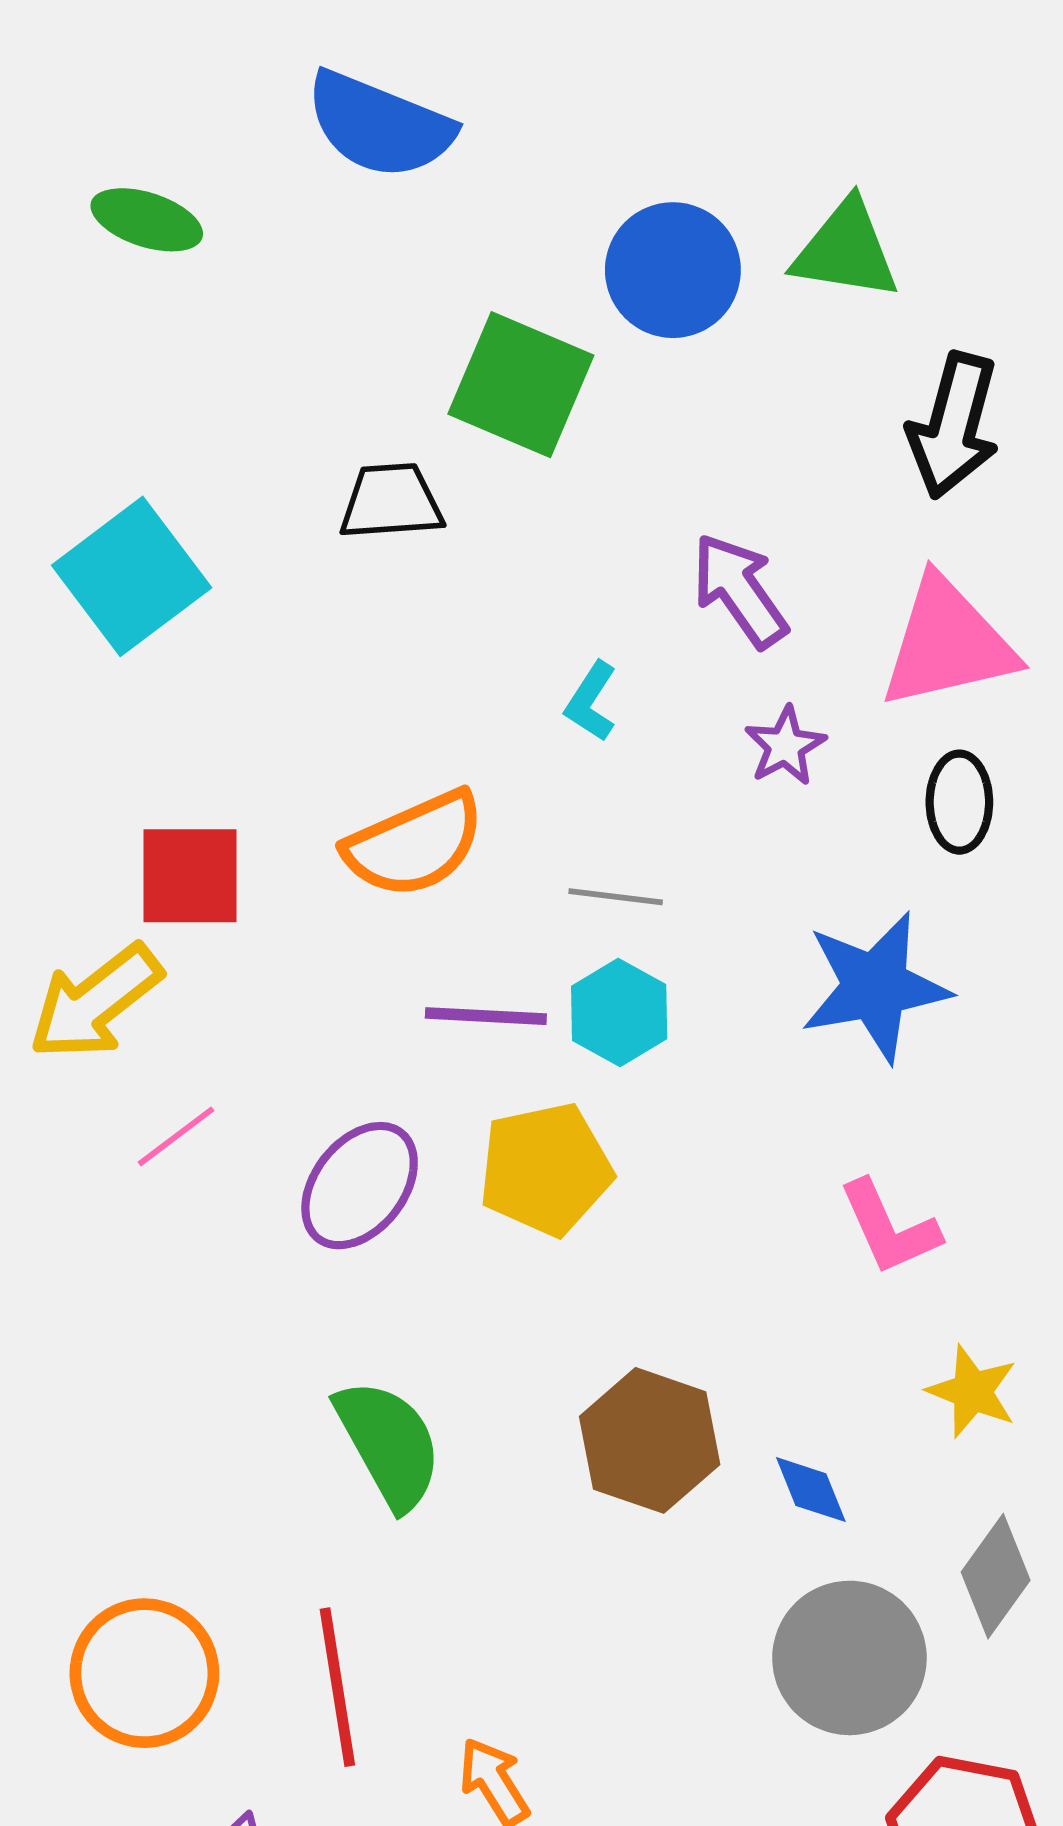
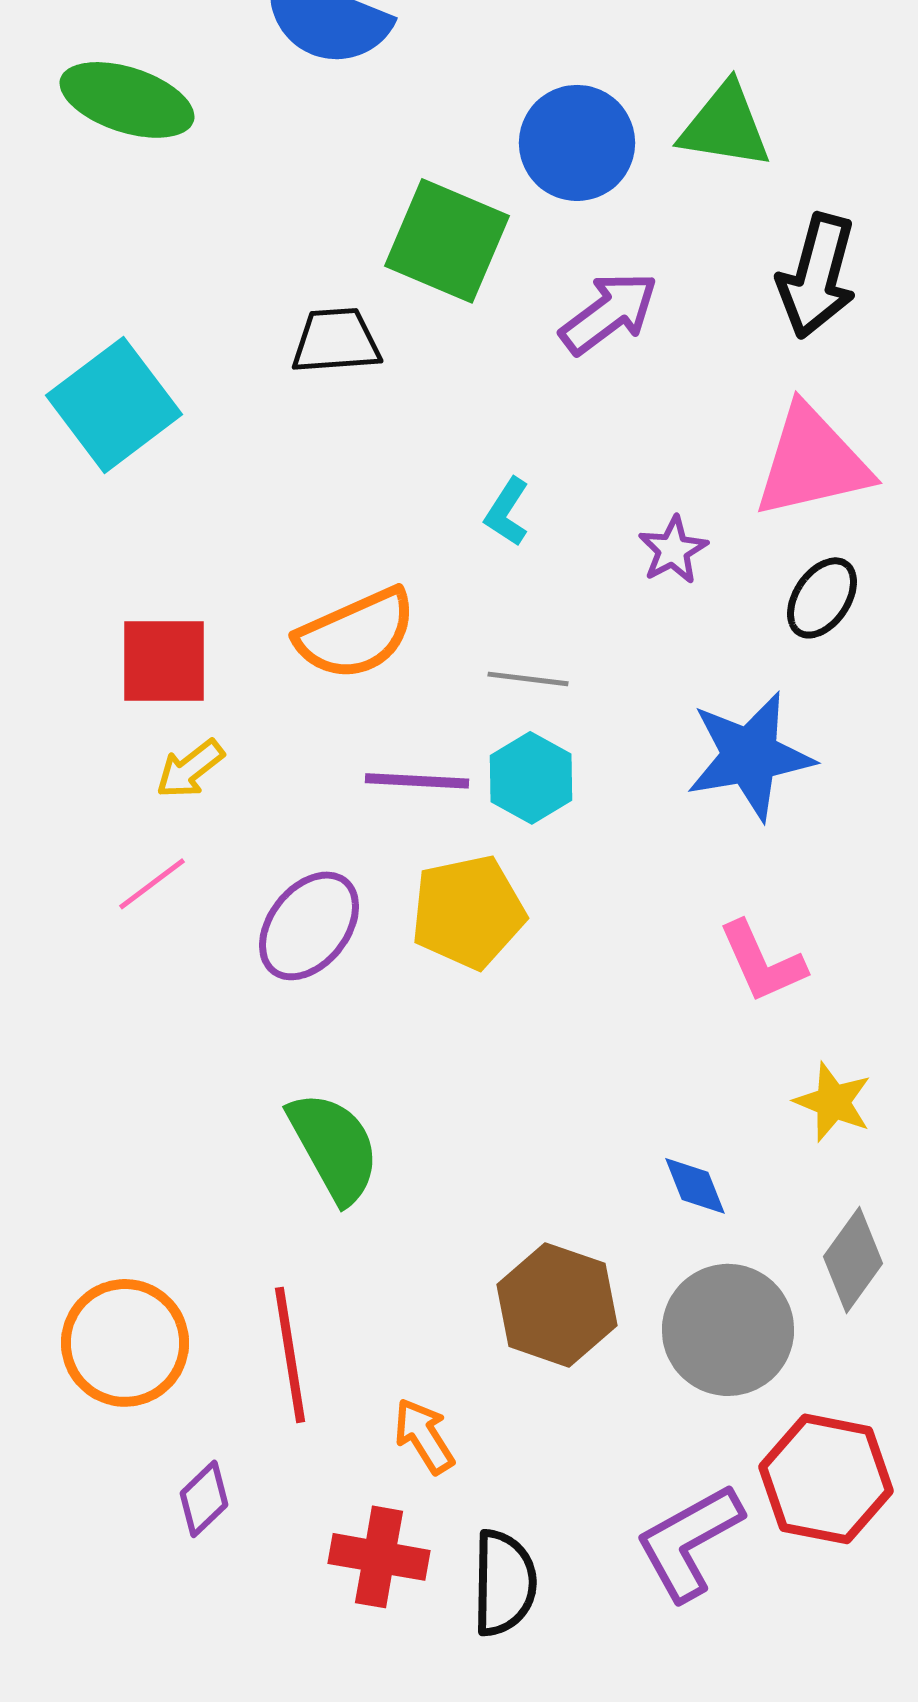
green ellipse: (147, 220) -> (127, 100), size x1.4
purple arrow: (740, 590) -> (609, 313), moved, turned 88
black ellipse: (959, 802) -> (822, 598), turned 34
yellow arrow: (95, 1002) -> (190, 769), moved, size x0.6
brown hexagon: (650, 1440) -> (557, 1305), moved

